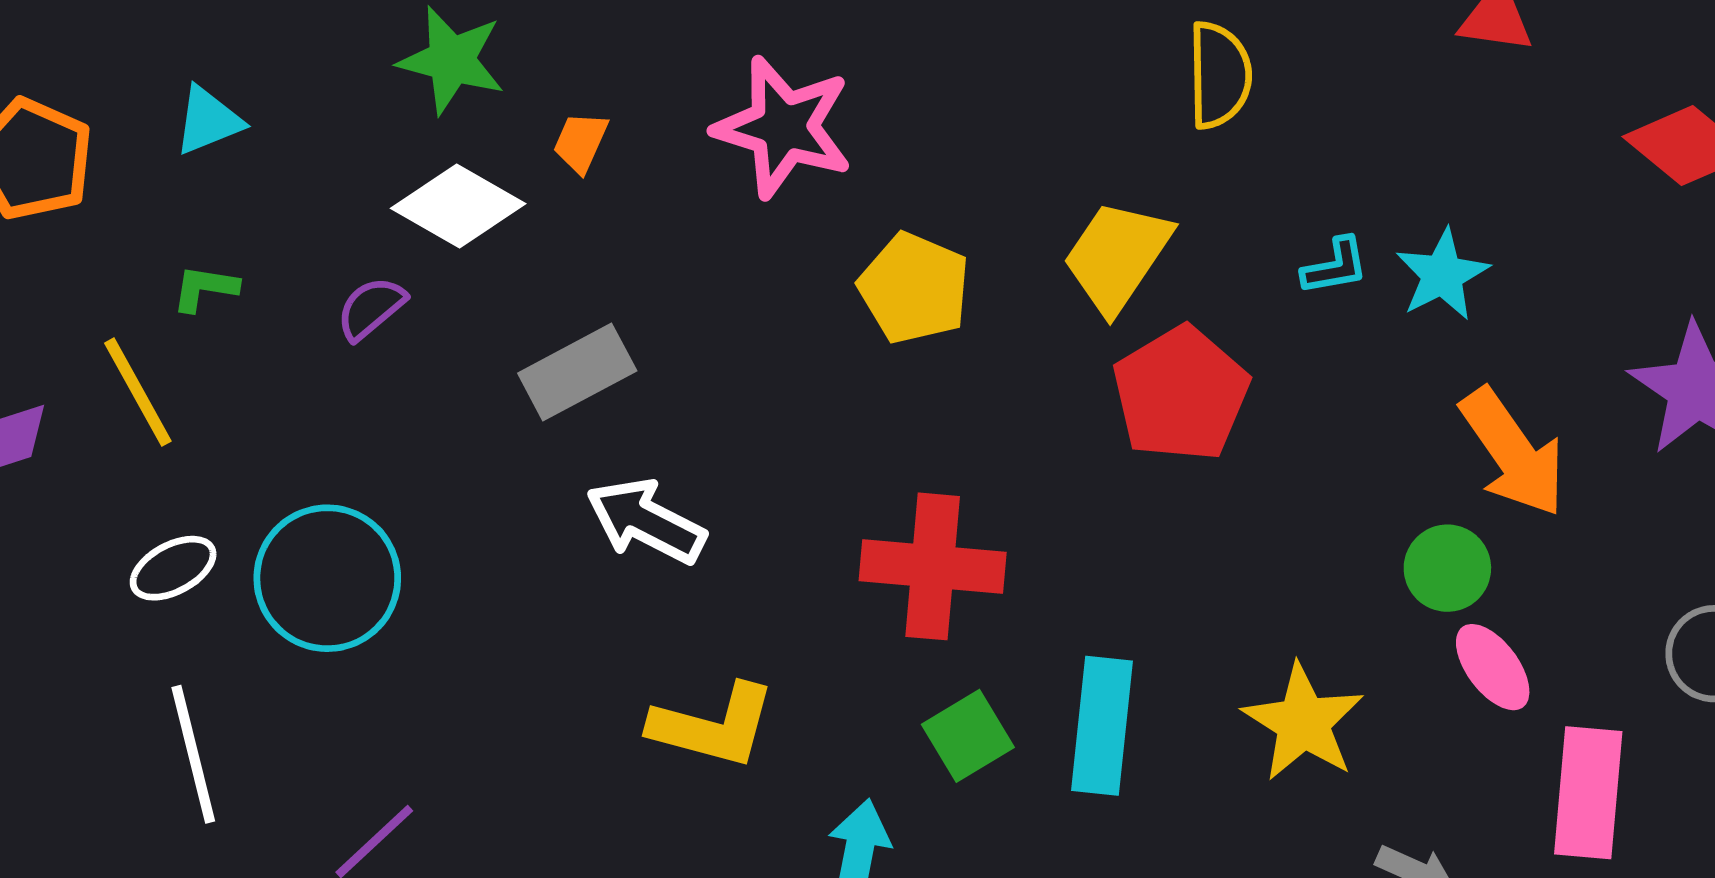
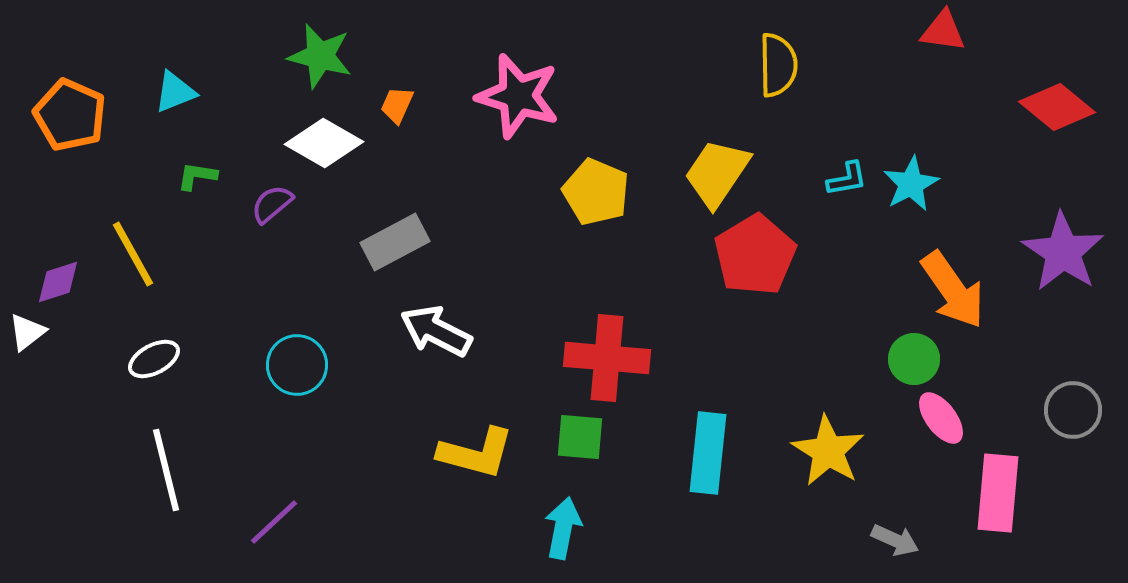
green L-shape: (205, 288) -> (197, 176), moved
cyan circle: (327, 578) -> (297, 365), moved, size x0.7
green square: (968, 736) -> (580, 437), moved, turned 36

